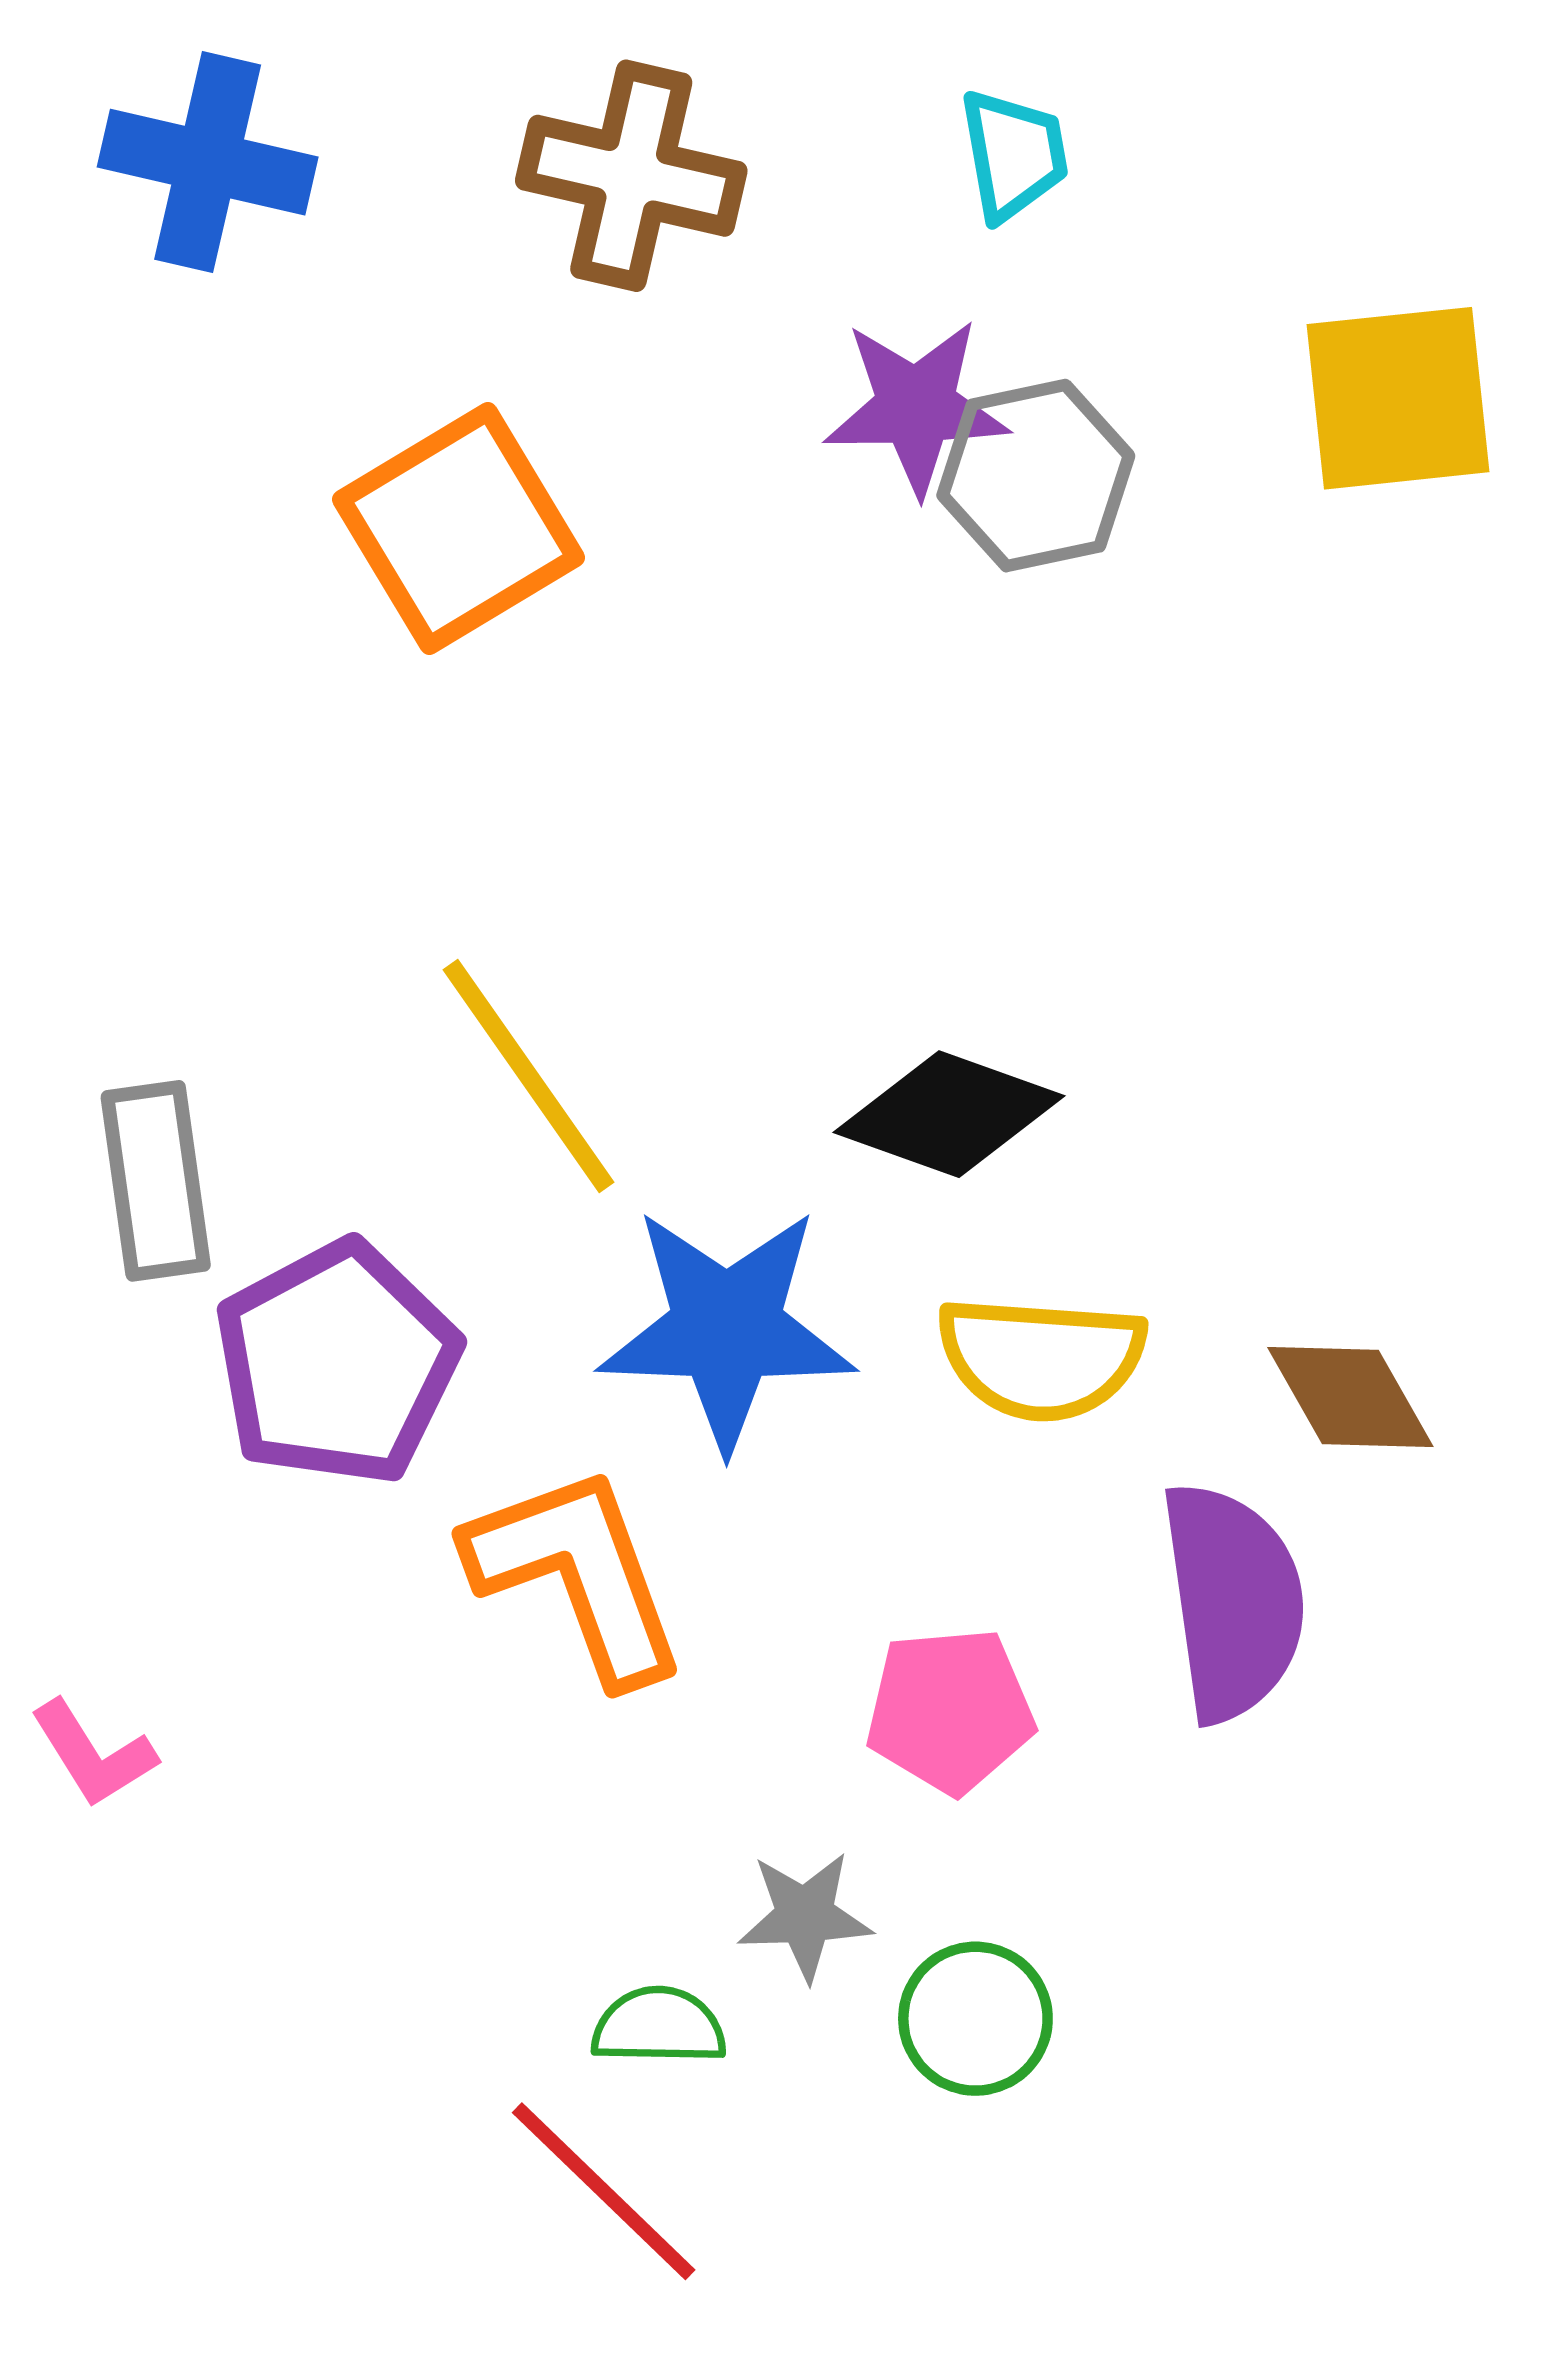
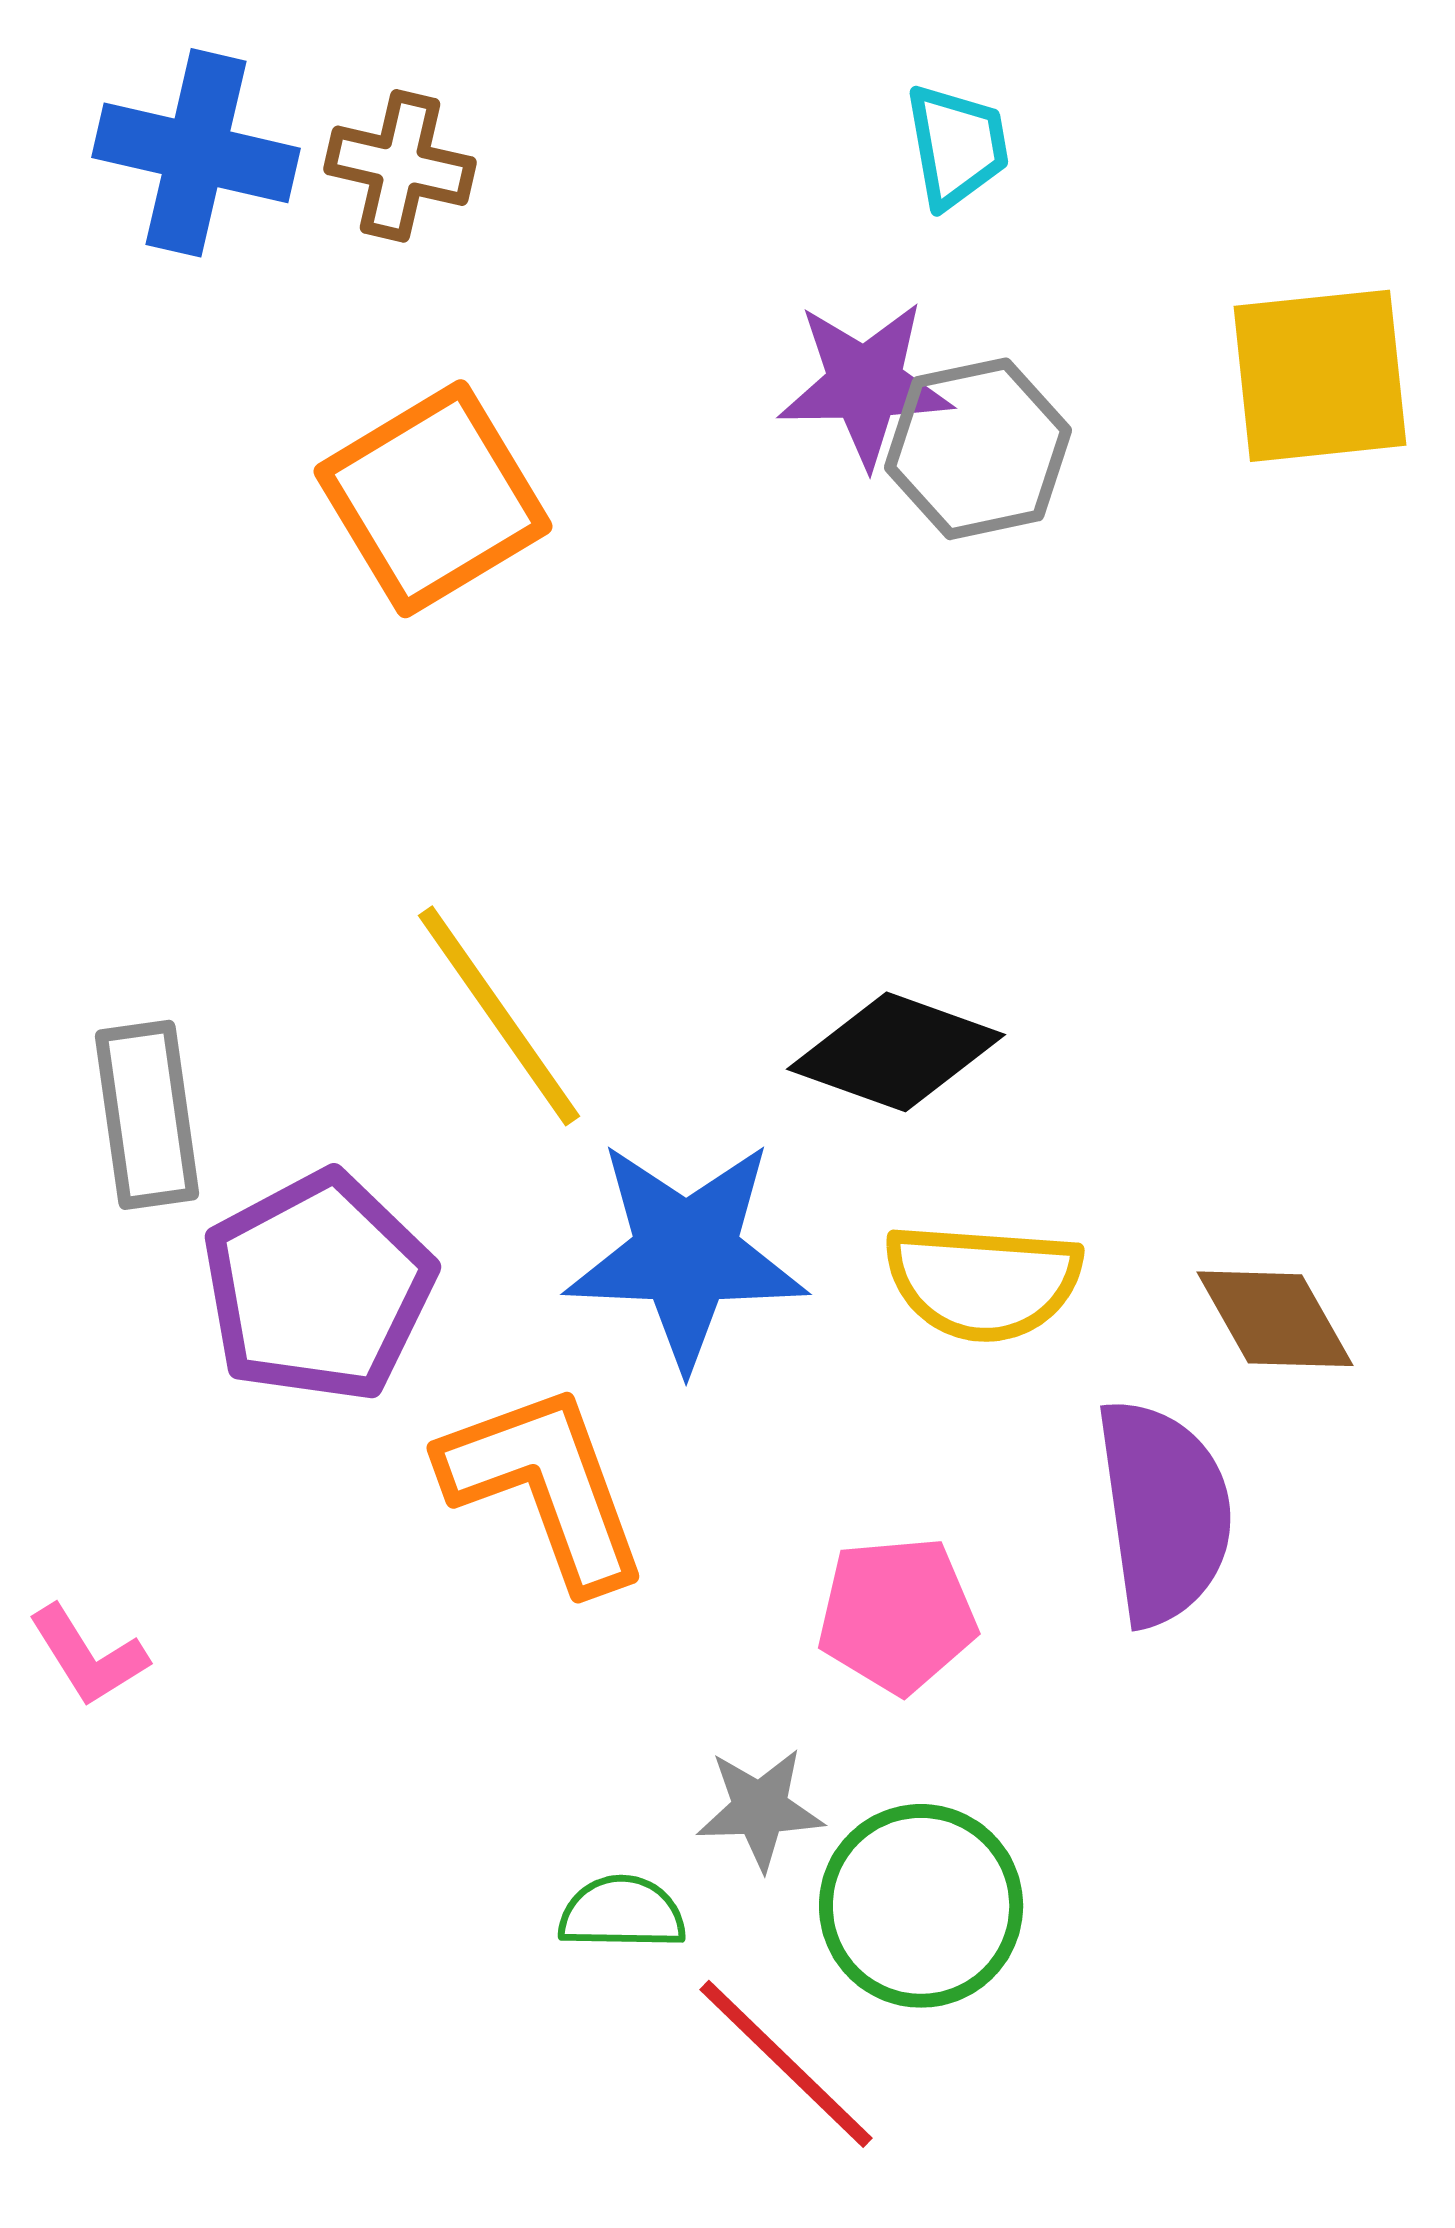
brown cross: (631, 176) -> (400, 166), moved, size x0.7
green circle: (975, 2019) -> (921, 1906), size x1.4
red line: (604, 2191) -> (786, 2064), moved

